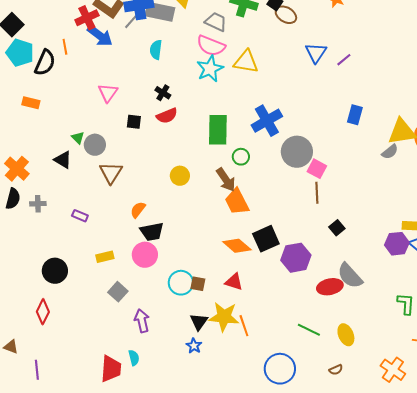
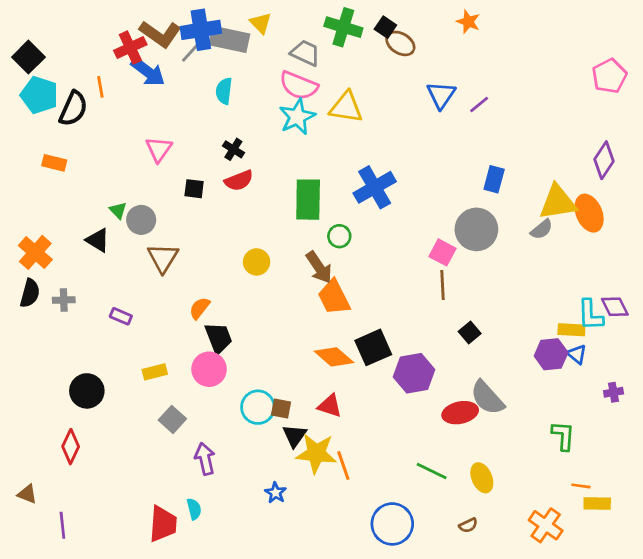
gray circle: (297, 152) -> (476, 229), moved
black trapezoid: (152, 232) -> (219, 338), turned -100
black triangle: (199, 322) -> (295, 436), moved

